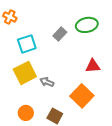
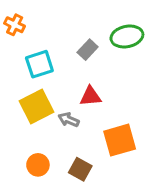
red triangle: (93, 66) -> (90, 96), moved
orange square: (82, 96) -> (120, 140), turned 30

